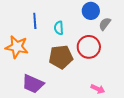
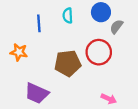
cyan semicircle: (59, 28) -> (68, 16), moved
orange star: (17, 47) -> (19, 52), size x0.7

